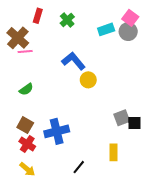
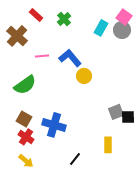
red rectangle: (38, 16) -> (36, 15), turned -64
cyan rectangle: (106, 29) -> (101, 28), turned -42
pink line: (25, 51) -> (42, 56), moved
green semicircle: (26, 89) -> (25, 85), size x1.6
blue cross: (57, 131) -> (54, 125), turned 30

